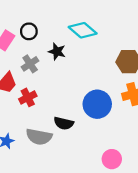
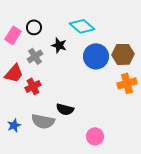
blue circle: (97, 104) -> (96, 56), moved
pink circle: (112, 159) -> (95, 136), moved

